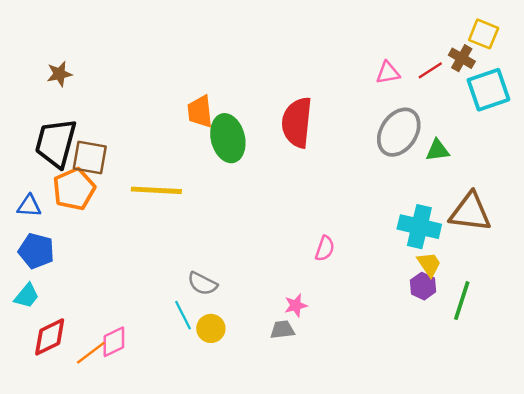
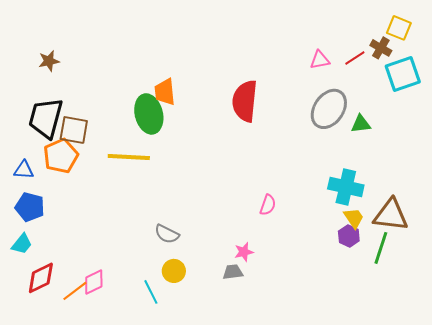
green ellipse: (228, 138) -> (149, 114), moved
brown triangle: (470, 212) -> (391, 215), moved
cyan line: (183, 315) -> (151, 292), moved

